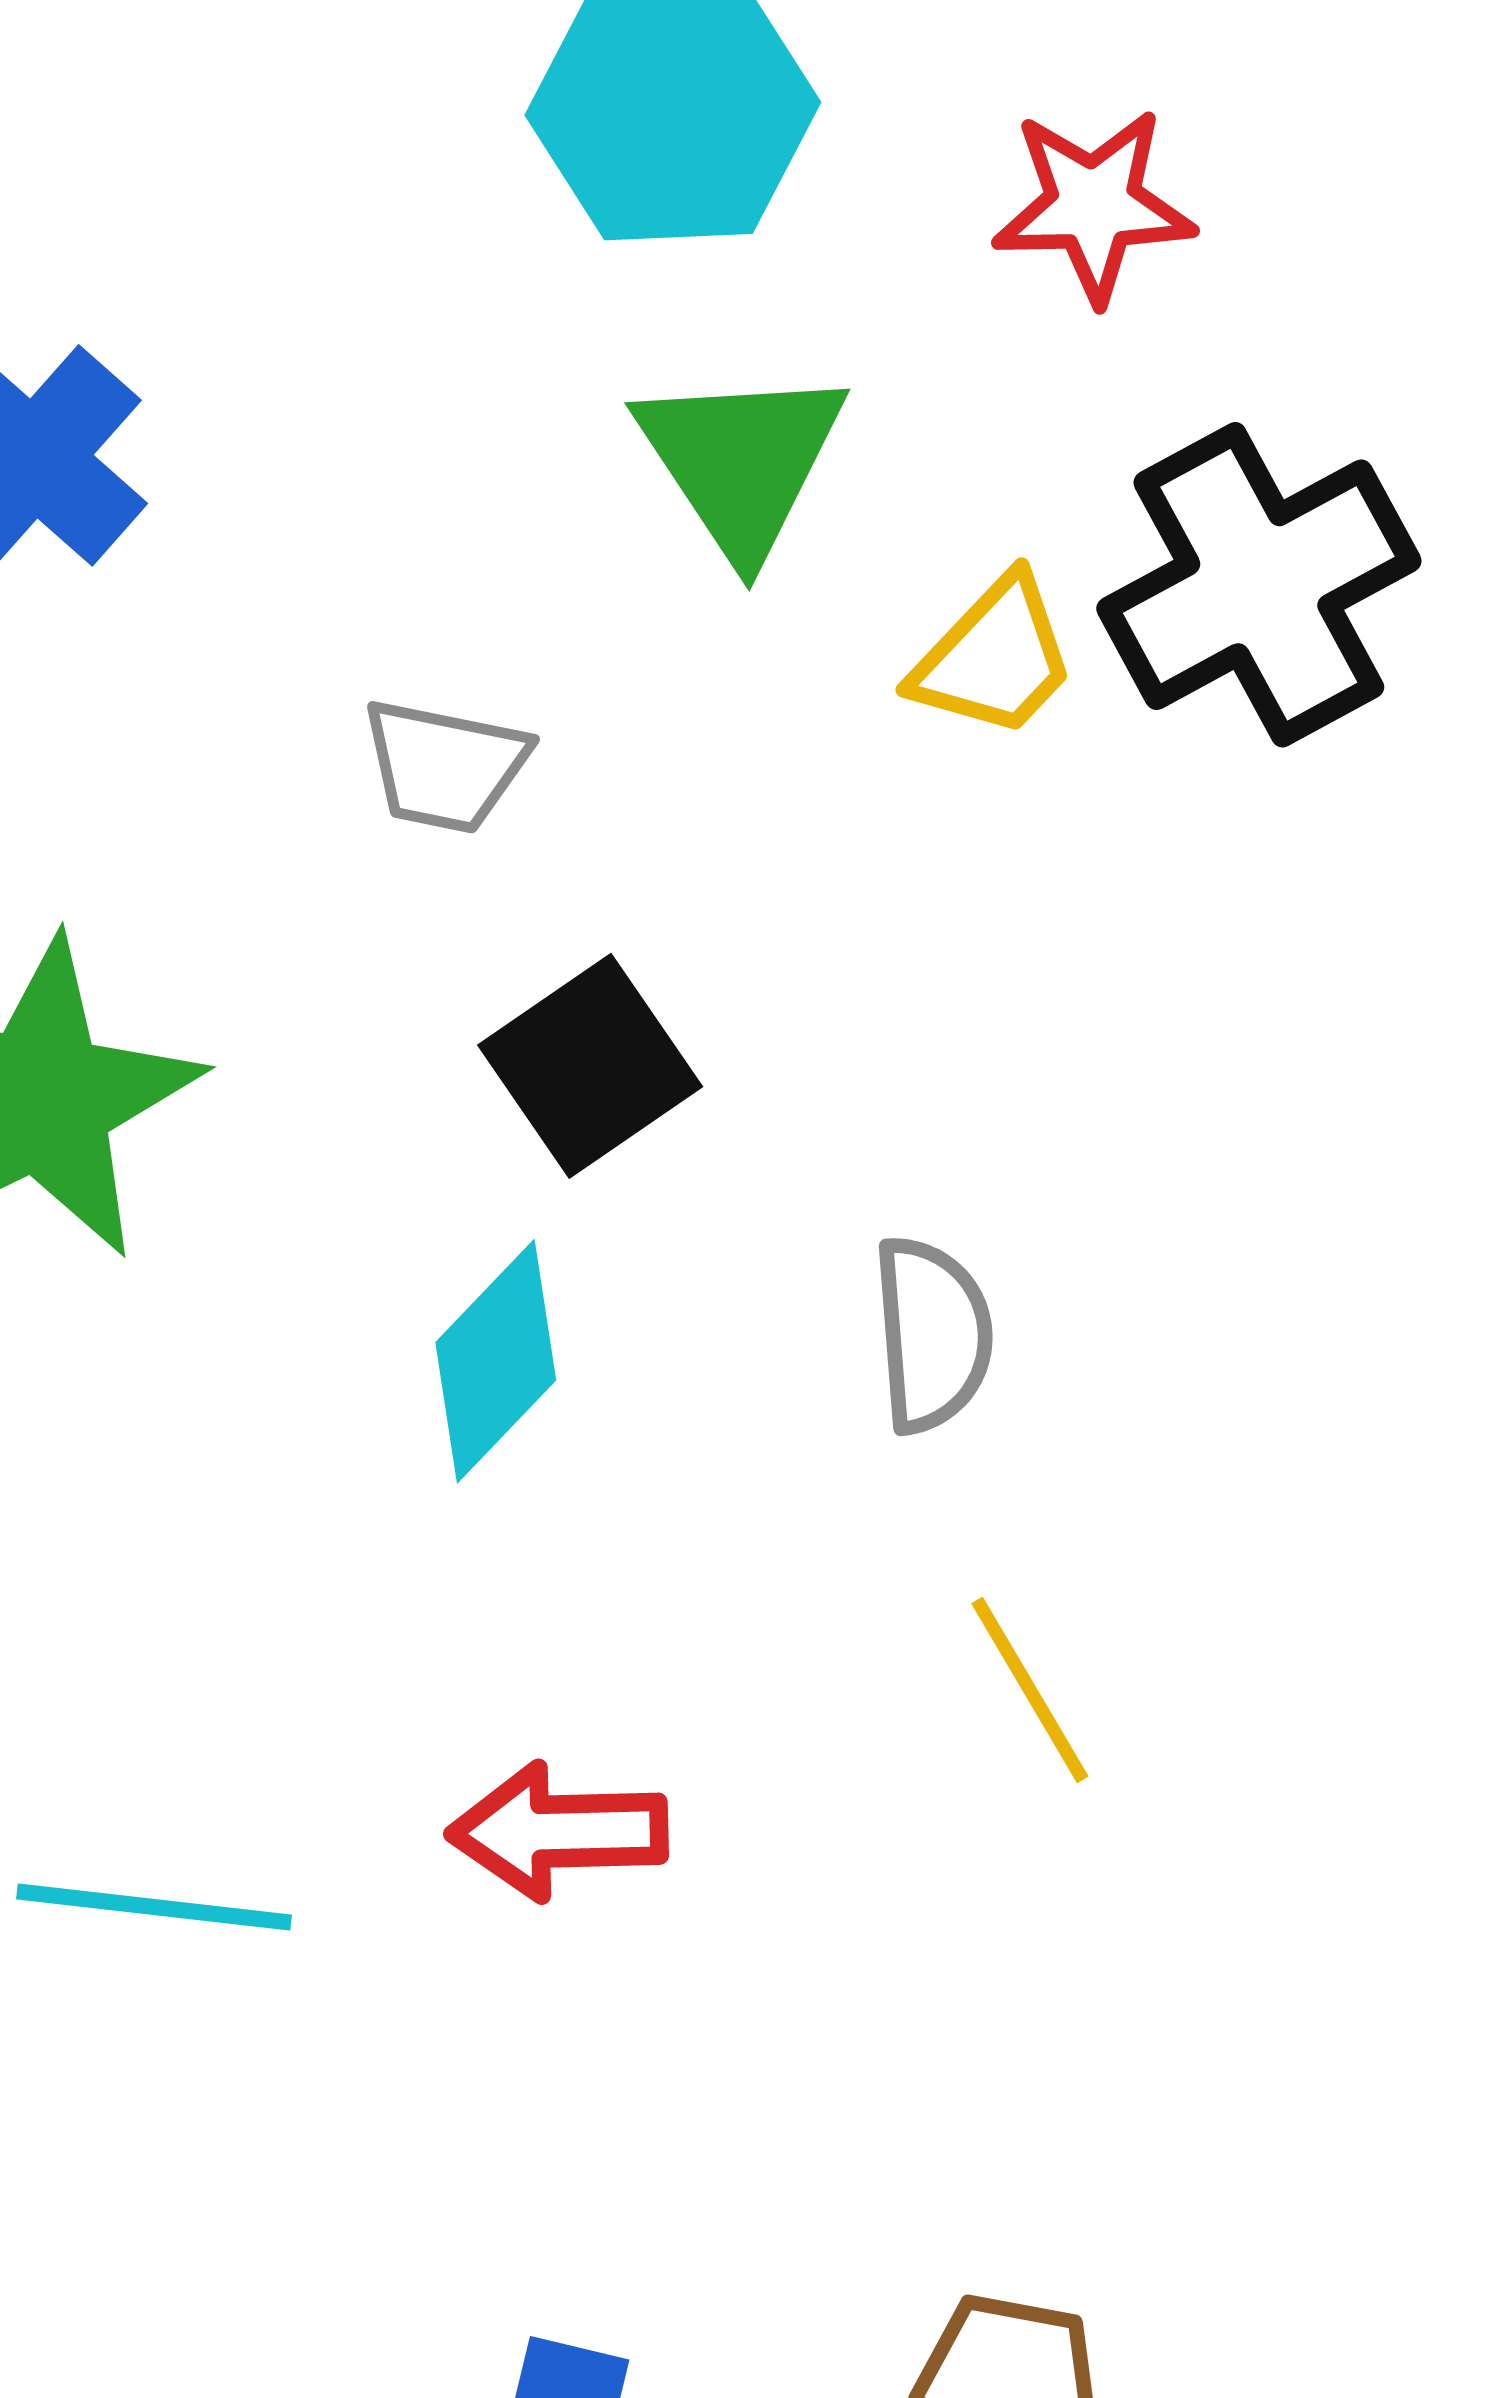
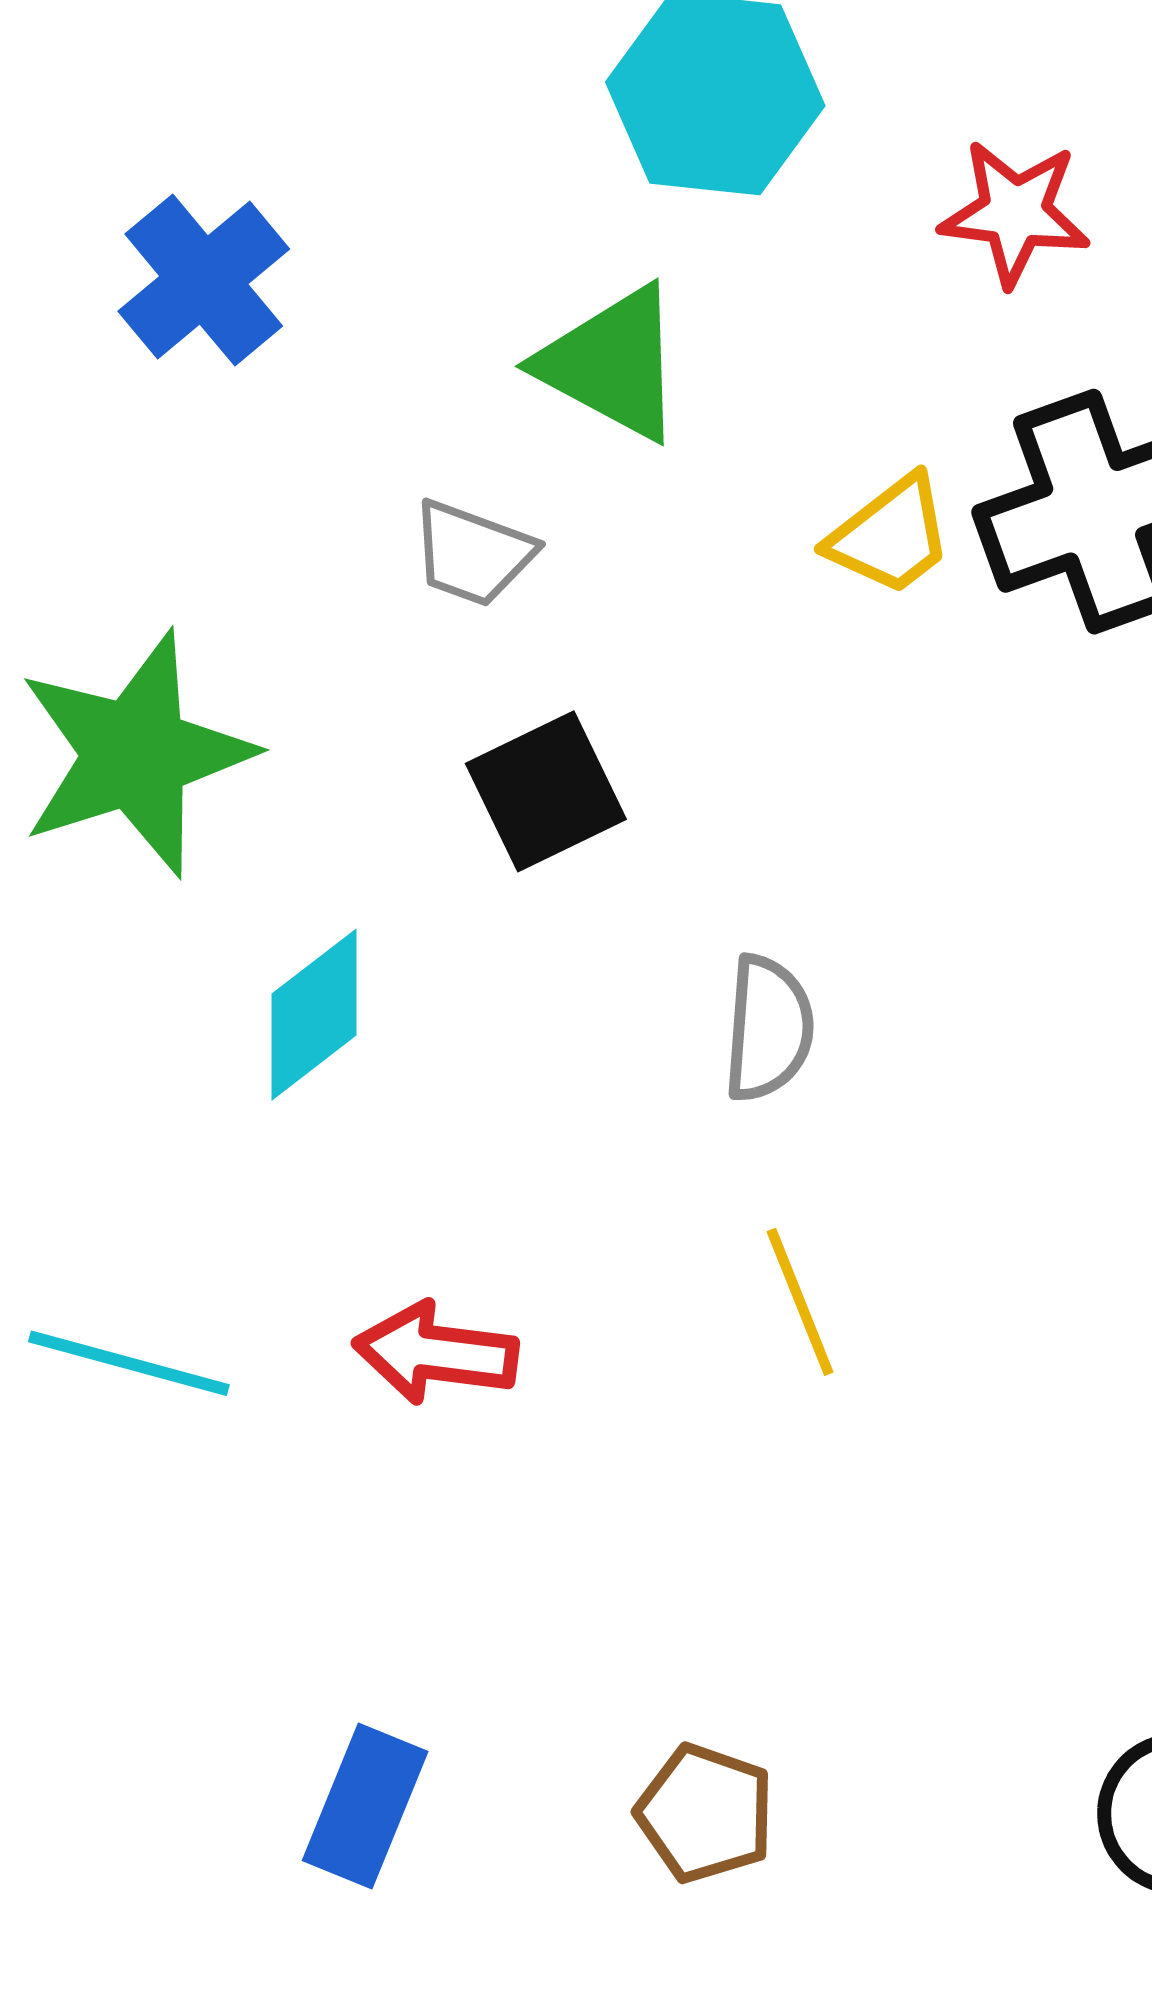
green triangle: (741, 461) -> (612, 363), moved, turned -37
cyan diamond: (496, 1361) -> (314, 1015), moved

